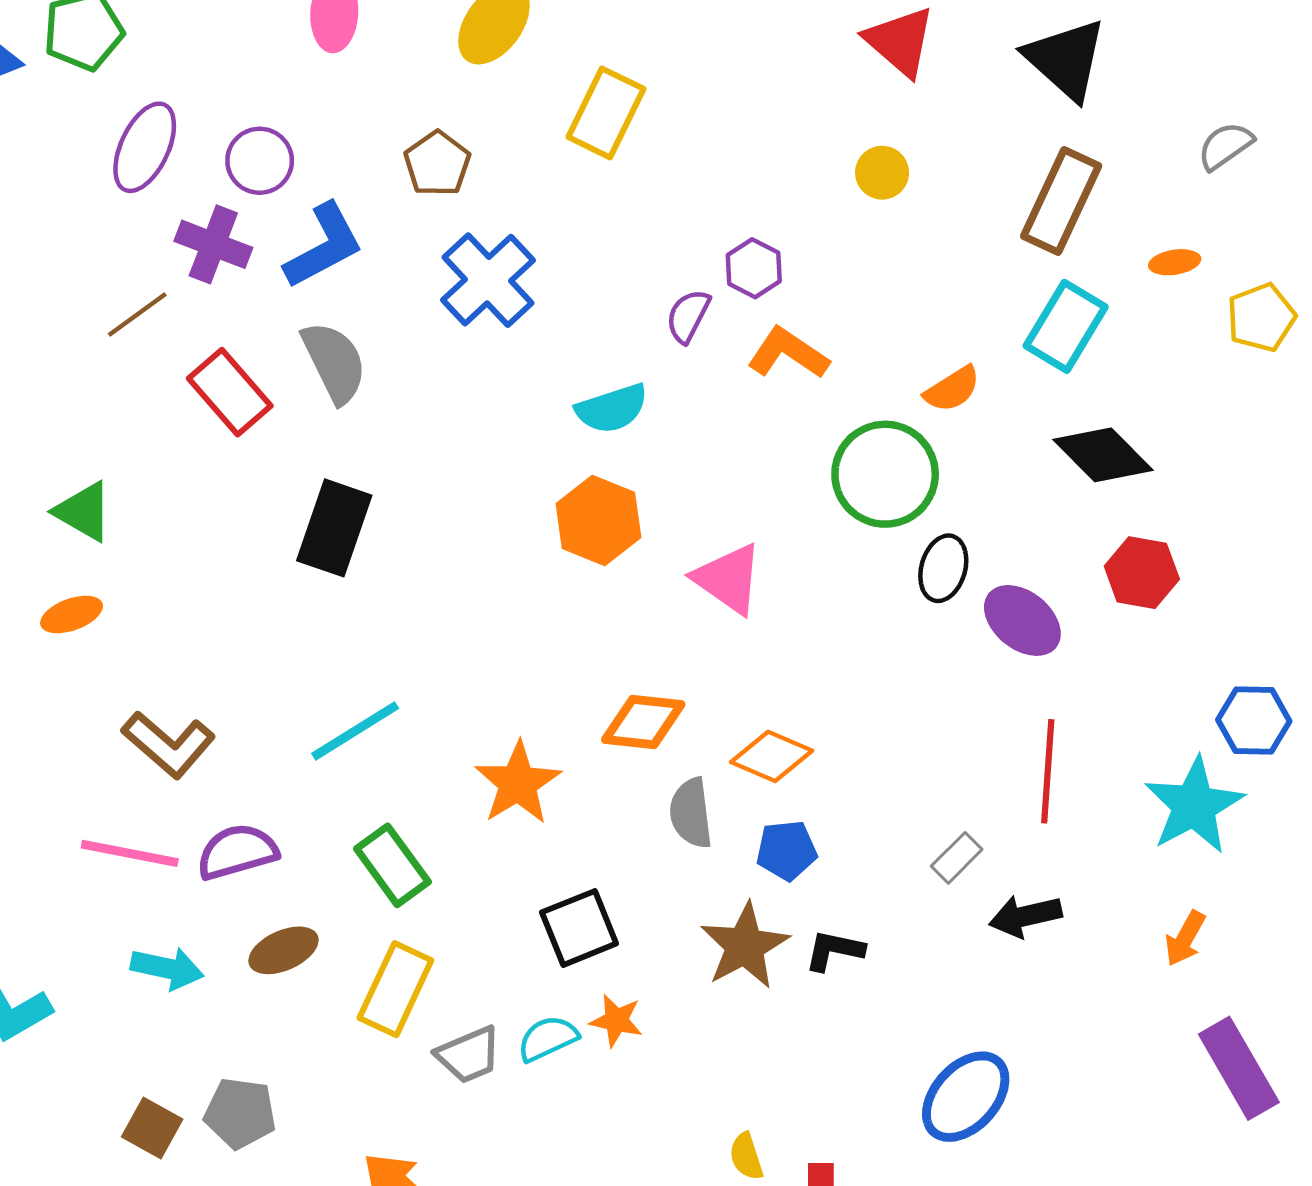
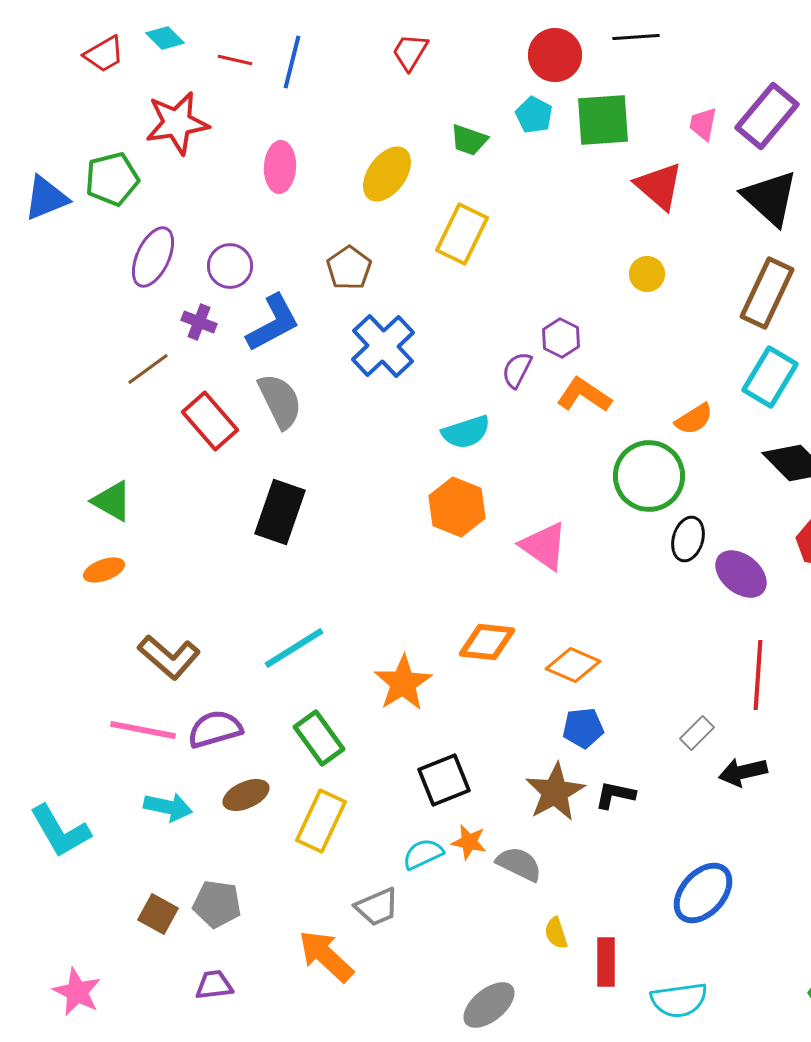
purple cross: (213, 244) -> (199, 322), size x0.7
gray semicircle: (691, 813) -> (519, 864), moved, turned 123
gray trapezoid: (469, 1055) -> (377, 907), moved

